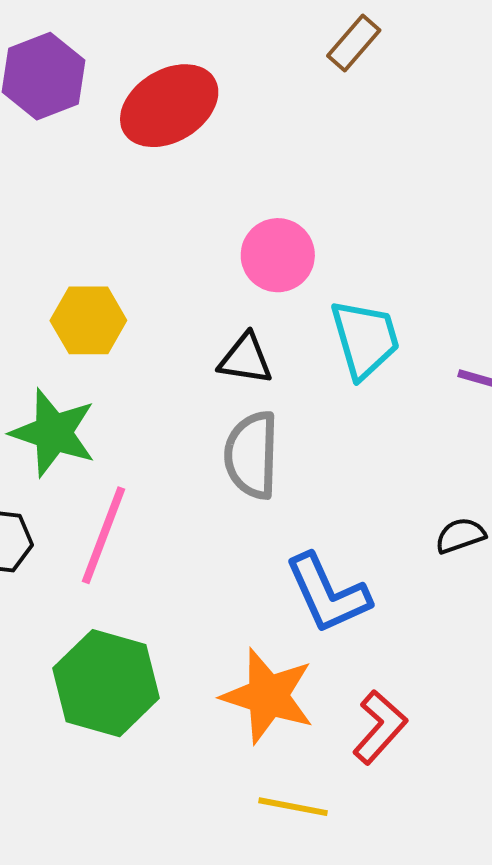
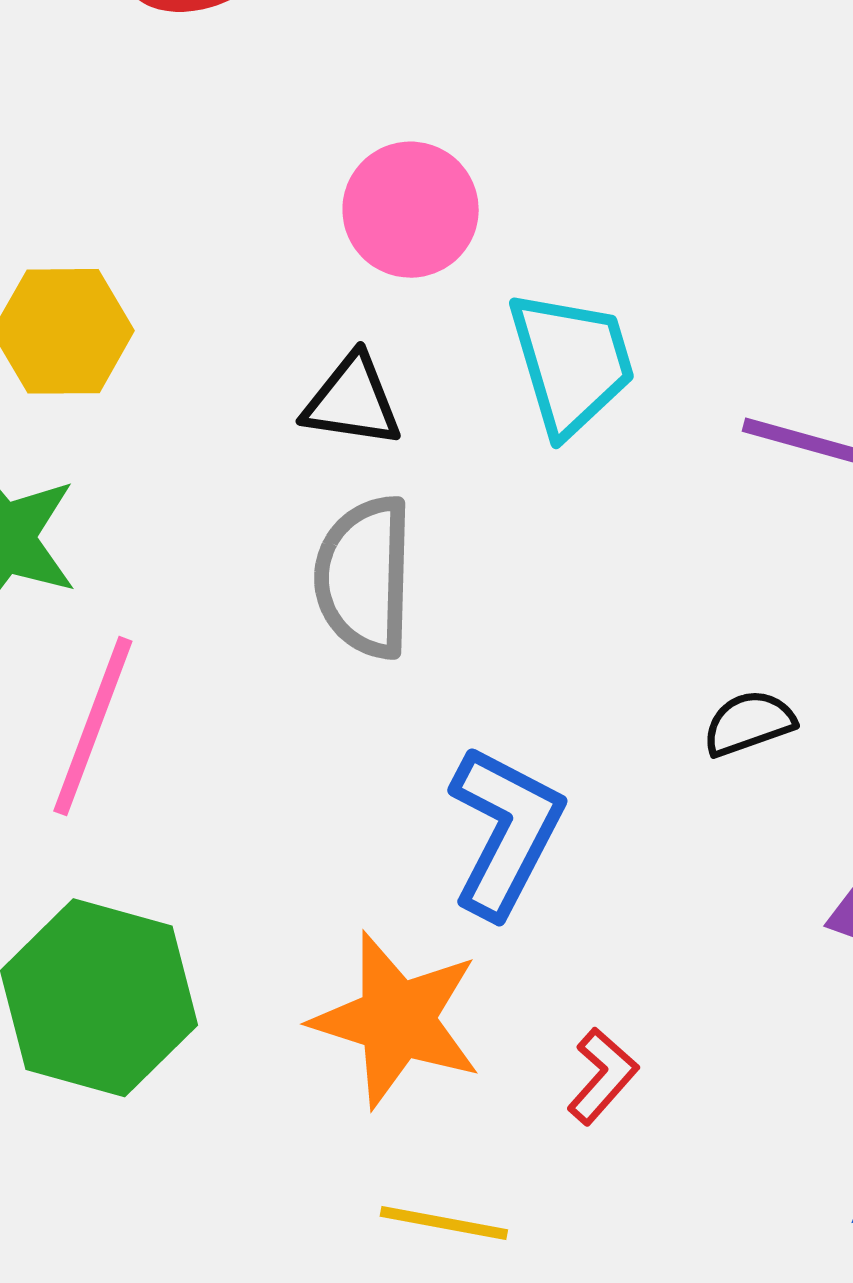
blue L-shape: (328, 594) -> (505, 831), turned -128
red L-shape: (380, 727) -> (602, 1076), size x0.7

